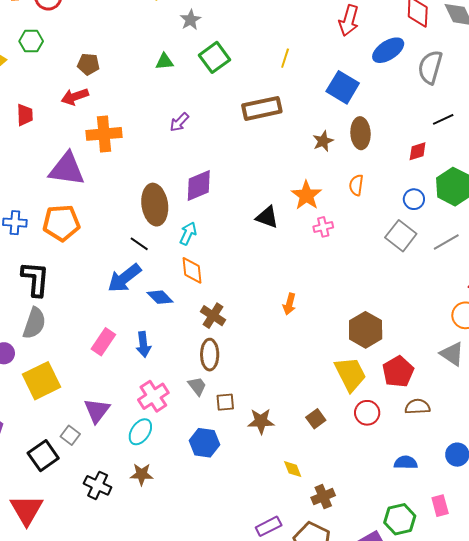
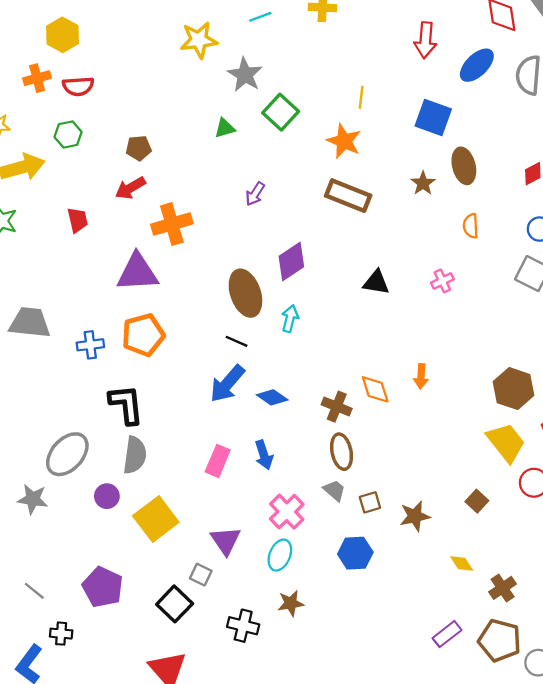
gray star: (190, 20) -> (245, 75), size x1.4
brown rectangle: (262, 108) -> (348, 196), moved, turned 45
orange star: (306, 195) -> (344, 141), moved
orange diamond: (192, 270) -> (375, 389), moved

